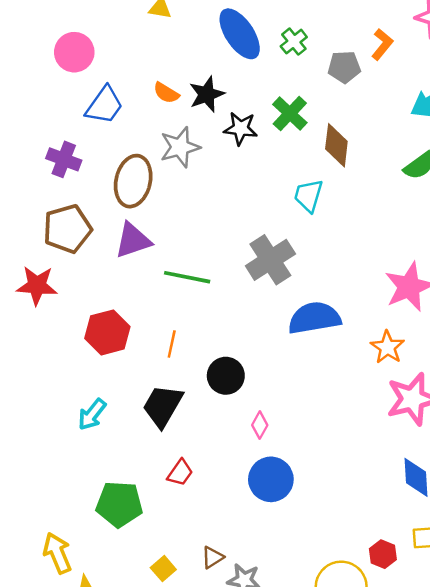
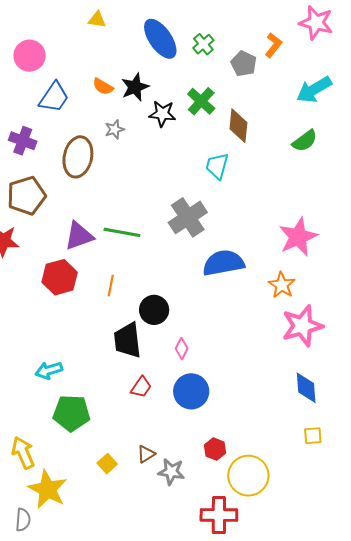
gray pentagon: (344, 67) -> (244, 64), turned 30
gray star: (180, 147) -> (115, 129), size x0.6
purple triangle: (133, 240) -> (79, 236), moved
black trapezoid: (163, 406) -> (127, 340), moved, turned -36
cyan arrow: (92, 414) -> (49, 370), moved, turned 36
red trapezoid: (180, 473) -> (141, 387), moved
red hexagon: (383, 554) -> (215, 449), moved

